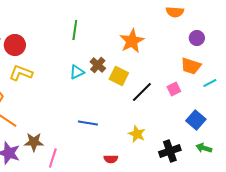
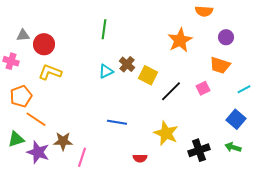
orange star: (132, 41) -> (180, 40), moved
cyan line: (210, 83) -> (244, 89), moved
blue square: (196, 120) -> (236, 119), moved
yellow star: (137, 134) -> (166, 133), size x1.4

